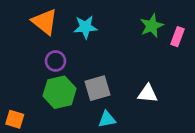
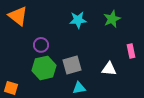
orange triangle: (45, 22) -> (18, 16), moved
cyan star: (85, 27) -> (78, 20), moved
pink rectangle: (177, 37) -> (131, 51), moved, turned -32

